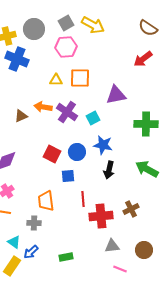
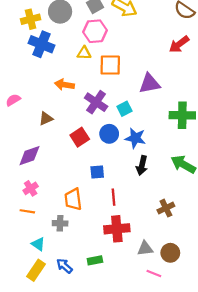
yellow triangle: (56, 80) -> (84, 53), moved
orange arrow: (43, 107) -> (64, 85), moved
brown triangle: (21, 116) -> (46, 119), moved
blue circle: (77, 152) -> (109, 134), moved
red square: (52, 154) -> (80, 137), moved, turned 30
red cross: (101, 216) -> (117, 229), moved
brown circle: (144, 250) -> (170, 253), moved
blue arrow: (31, 252) -> (64, 266), moved, turned 84

